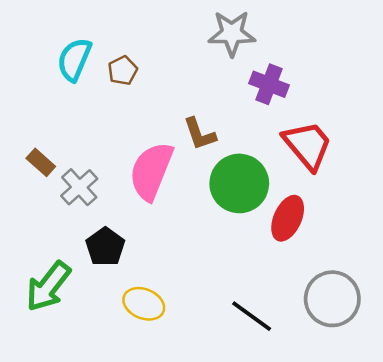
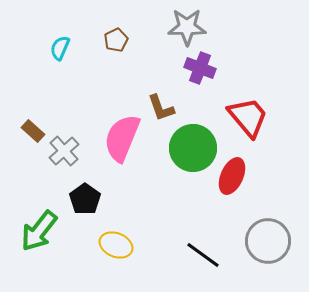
cyan semicircle: (74, 59) -> (60, 48), size x0.7
brown pentagon: (123, 71) -> (116, 40), moved
purple cross: (269, 84) -> (200, 68), moved

